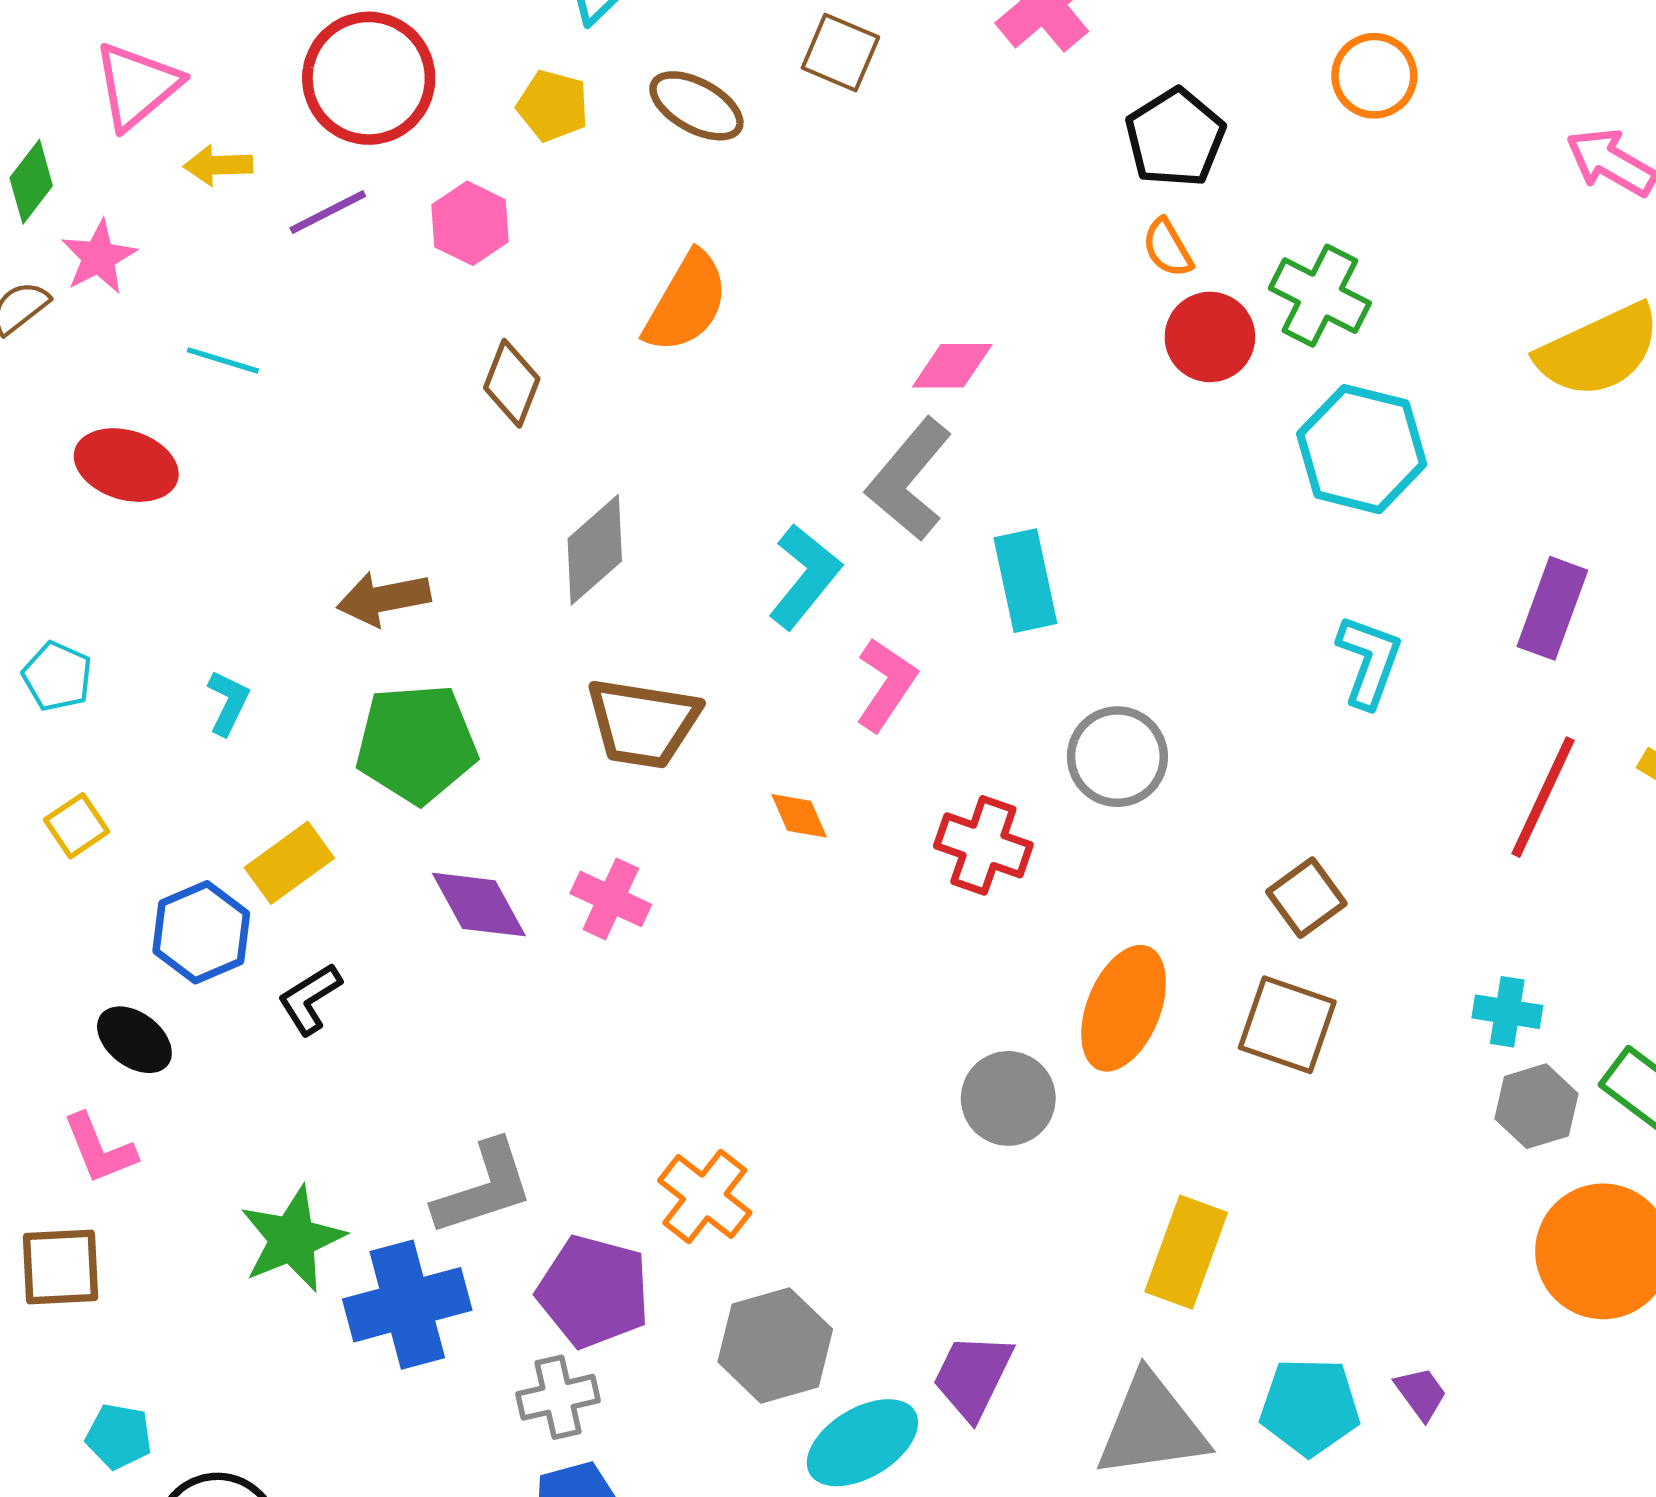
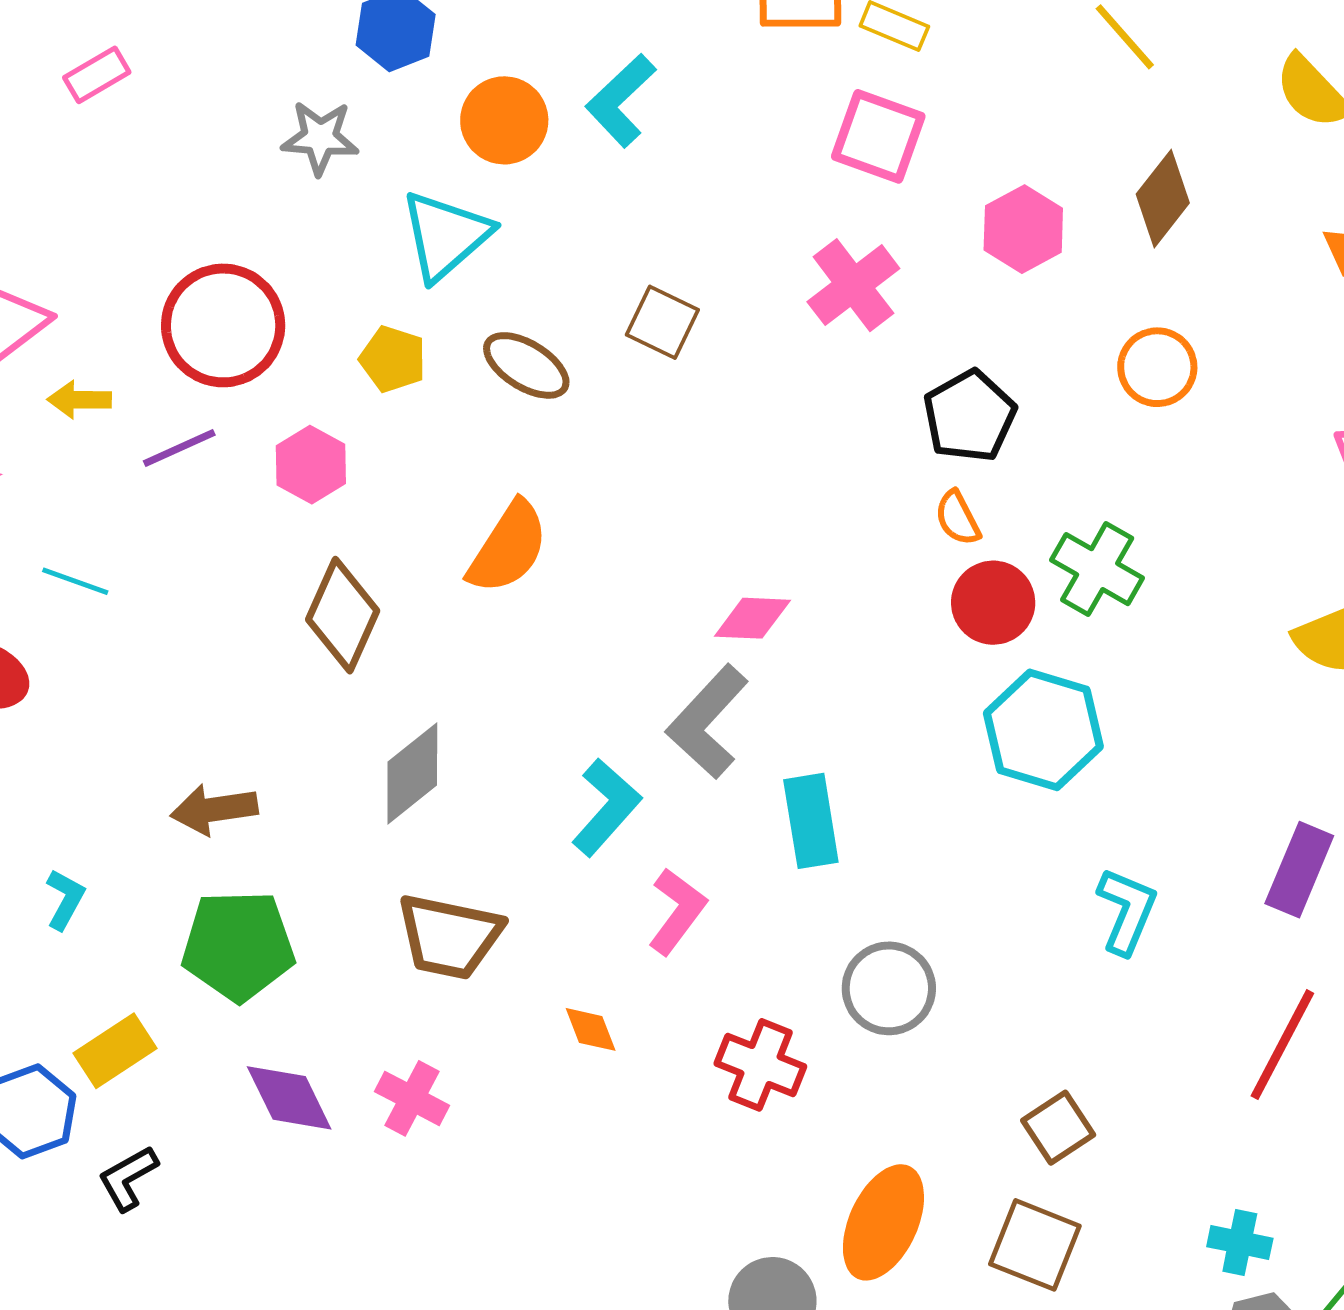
brown diamond: (512, 383) -> (343, 615), size x1.4
cyan hexagon: (1362, 449) -> (1043, 730), moved

